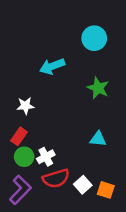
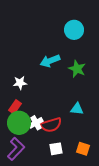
cyan arrow: (52, 66) -> (50, 61), moved
green circle: (24, 157) -> (19, 123), size x1.5
red semicircle: (56, 178) -> (51, 125), moved
white square: (83, 185) -> (56, 149), moved, turned 32

